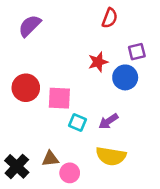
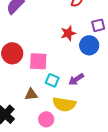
yellow semicircle: (111, 156) -> (64, 104), moved
brown triangle: (50, 159) -> (31, 94), moved

